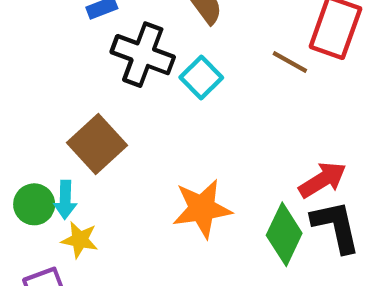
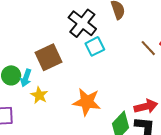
cyan square: (201, 77) -> (95, 46), moved
yellow star: (80, 240) -> (39, 95), moved

